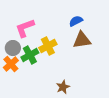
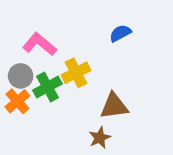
pink L-shape: (25, 28) -> (40, 44), turned 60
brown triangle: (82, 40) -> (114, 106), moved

